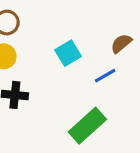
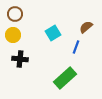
blue line: (105, 76) -> (76, 47), turned -40

